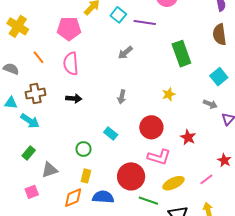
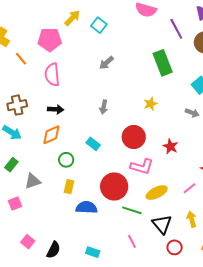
purple line: (145, 23) -> (176, 29), moved, turned 55
orange line: (38, 57) -> (21, 59), moved
orange diamond: (73, 198) -> (51, 135), moved

